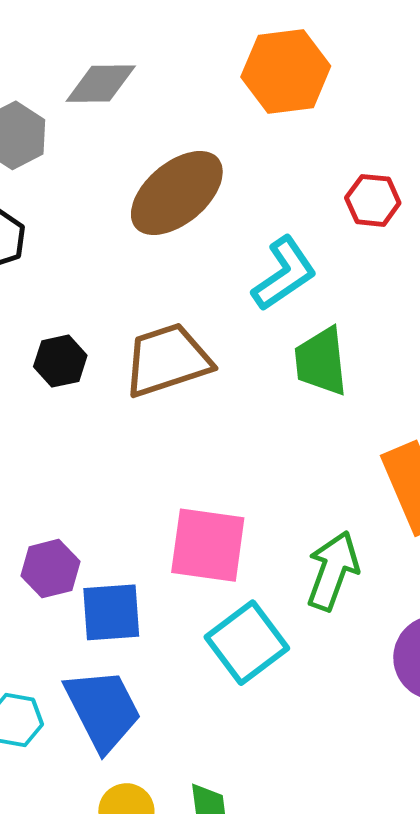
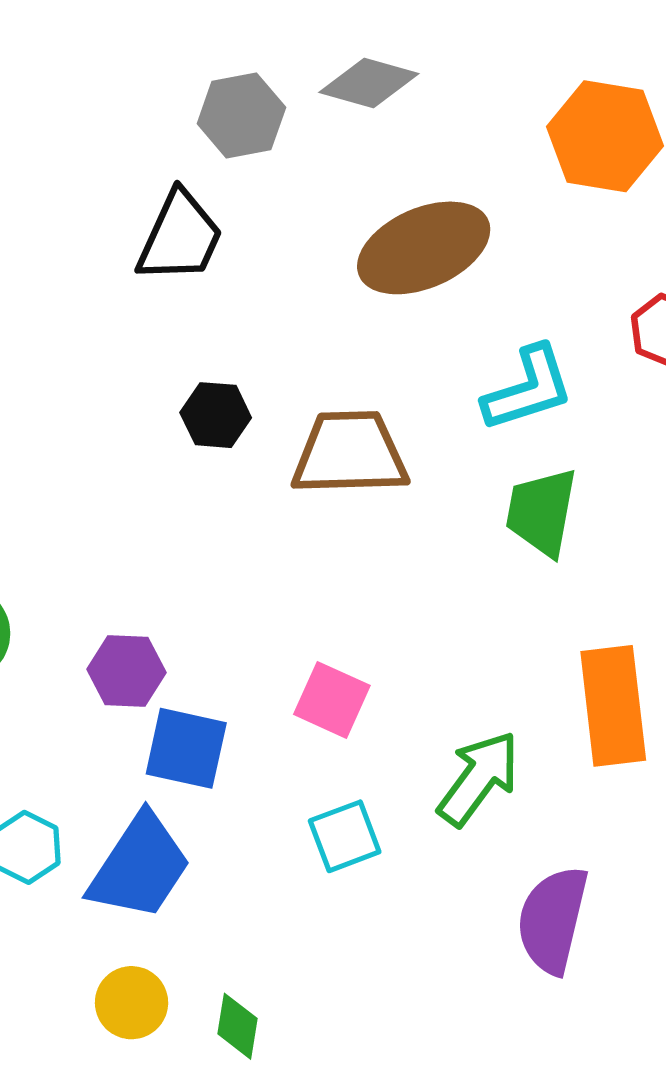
pink square: (208, 545) -> (332, 700), size x0.7
cyan square: (247, 643) -> (345, 836), size x0.7
blue trapezoid: (103, 710) -> (140, 867), turned 44

